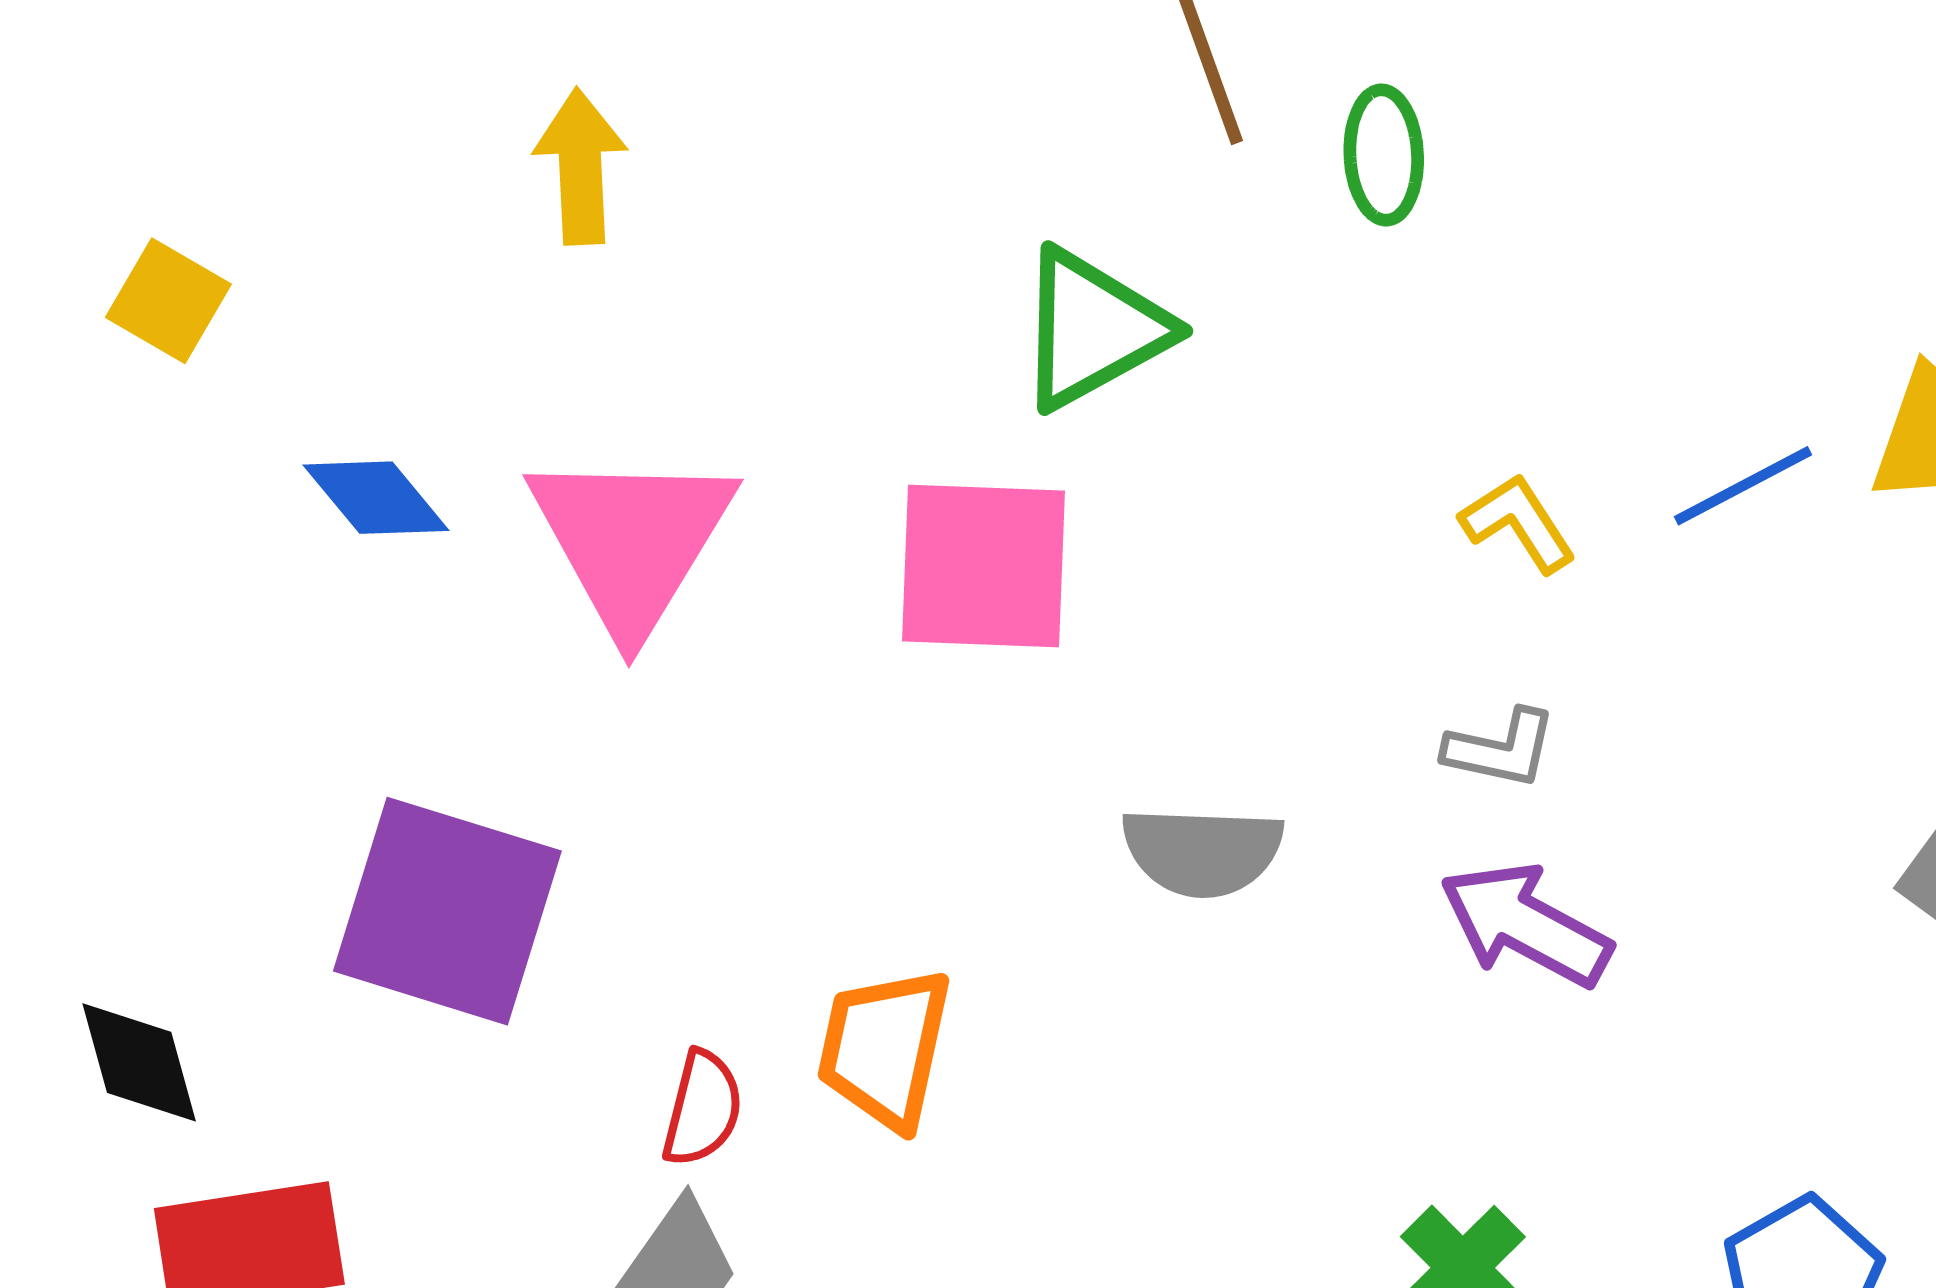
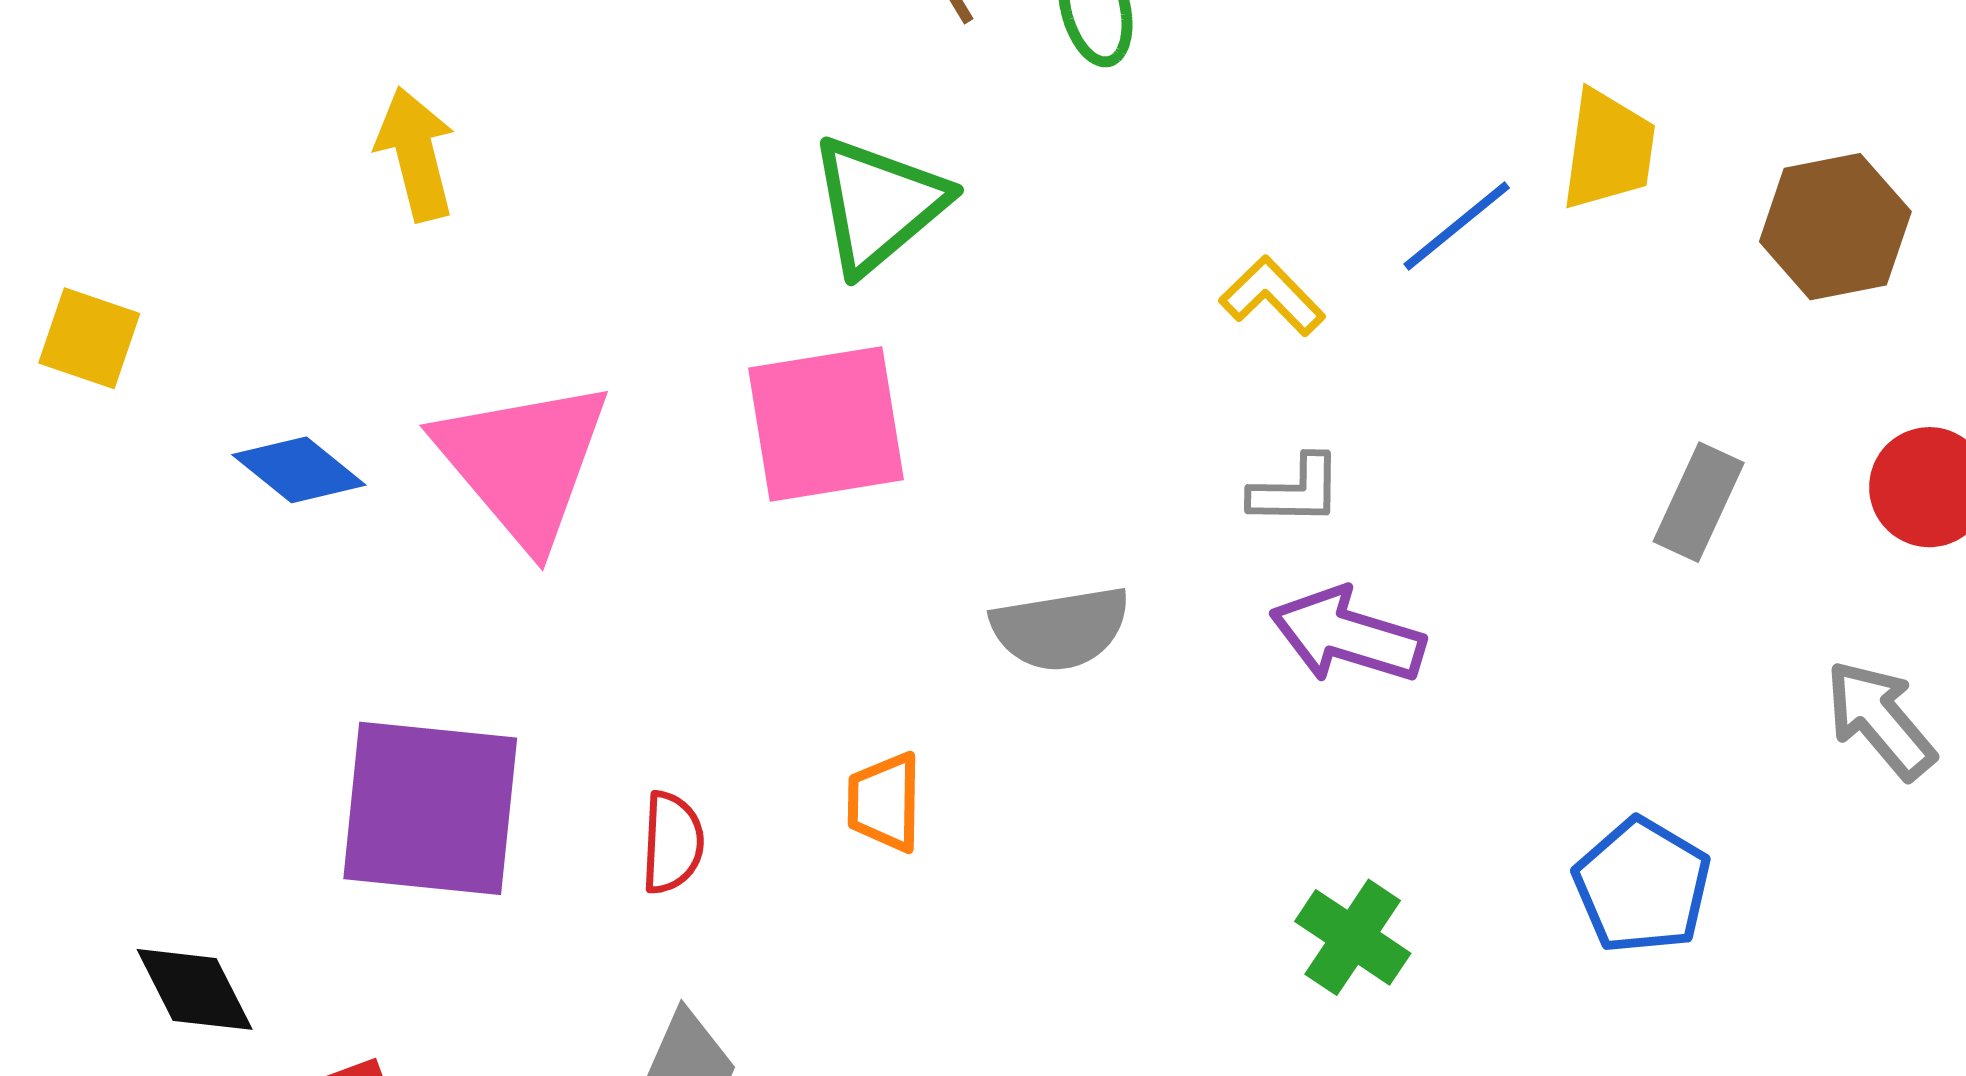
orange trapezoid: (885, 1048) -> (885, 802), moved, size x0.7
red semicircle: (702, 1108) -> (672, 843), moved

